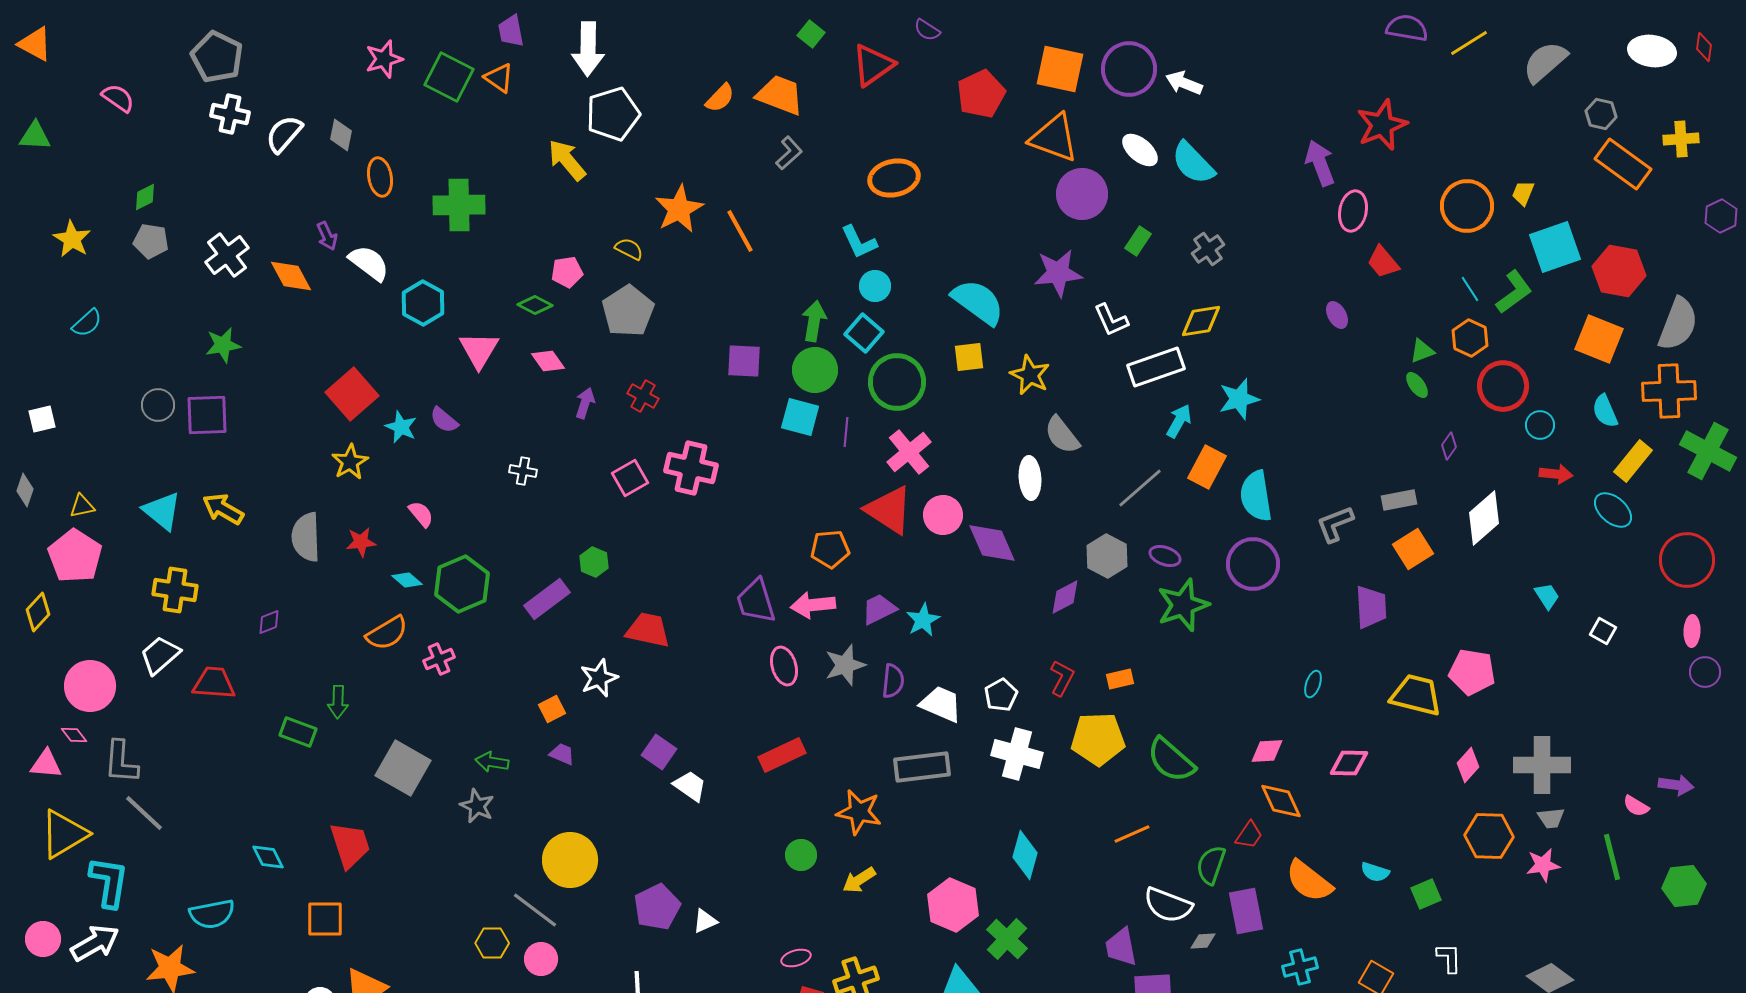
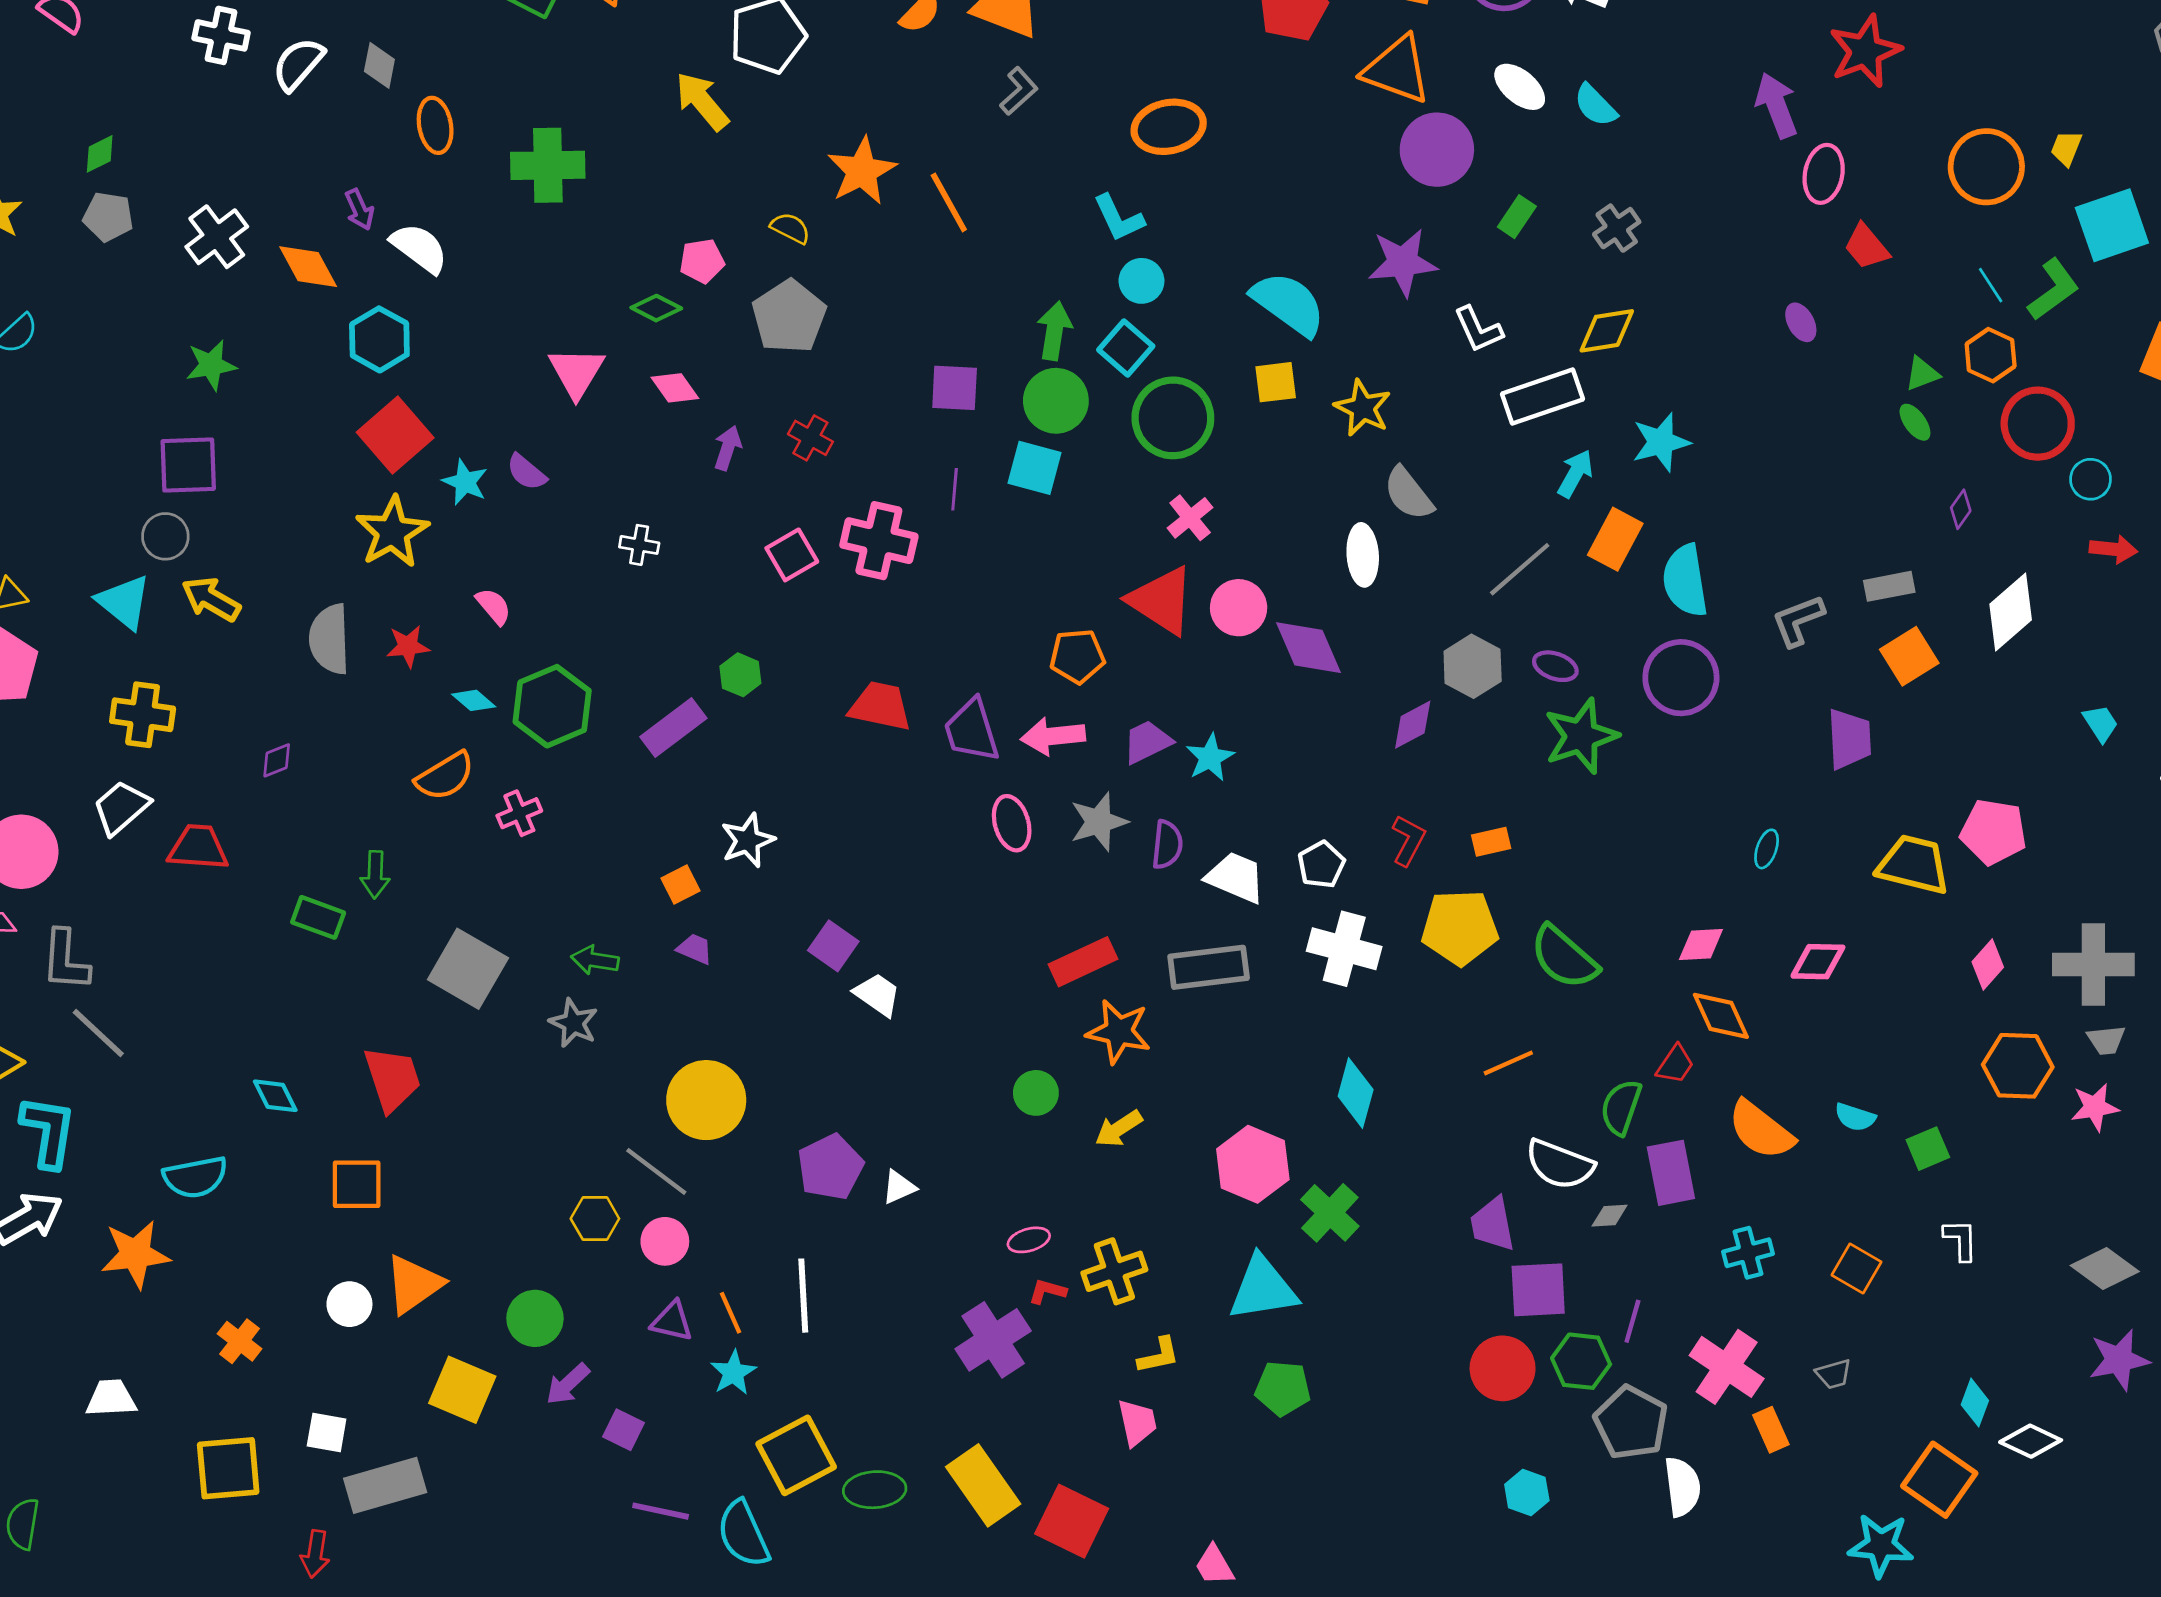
cyan semicircle: (1193, 163) -> (1595, 105), size x0.7
cyan hexagon: (423, 303) -> (379, 339), moved
gray circle: (158, 405) -> (165, 536), moved
purple line: (846, 432) -> (955, 489), moved
pink cross: (909, 452) -> (1190, 518), size x0.7
yellow star: (350, 462) -> (392, 532), size x1.4
red trapezoid: (648, 630) -> (880, 706), moved
red rectangle: (782, 755) -> (1083, 962), moved

